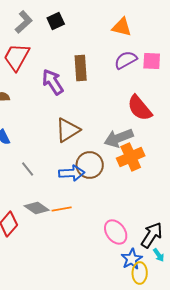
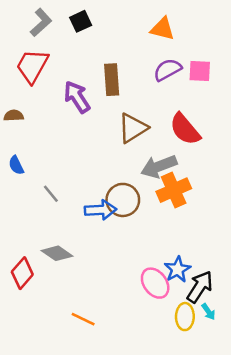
brown triangle: (68, 130) -> (133, 128), moved
gray line: (28, 169) -> (51, 194), moved
orange line: (62, 209) -> (83, 319), moved, turned 36
blue star: (132, 259) -> (177, 269), moved
yellow ellipse: (140, 273) -> (185, 317), moved

